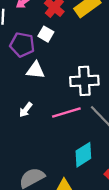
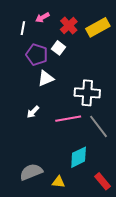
white triangle: (36, 70) -> (46, 78), turned -36

